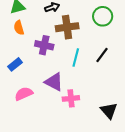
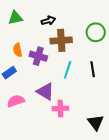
orange semicircle: (19, 28) -> (18, 50), moved
black line: (102, 55) -> (93, 69), turned -49

